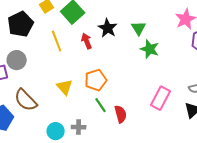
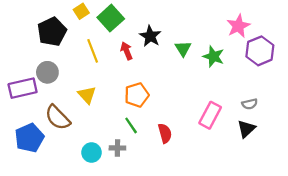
green triangle: (139, 28) -> (183, 49), moved
green star: (150, 49) -> (213, 56), moved
yellow triangle: (65, 87) -> (87, 95), moved
green line: (101, 105) -> (131, 125), moved

